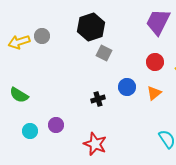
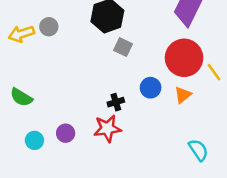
red circle: (155, 62) -> (184, 58), size x1.8
red star: (95, 144) -> (107, 128), moved, turned -30

